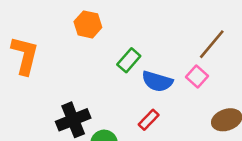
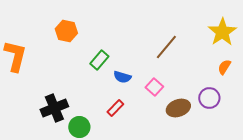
pink square: (197, 76) -> (154, 87), moved
blue semicircle: (157, 81) -> (122, 77), size x0.7

